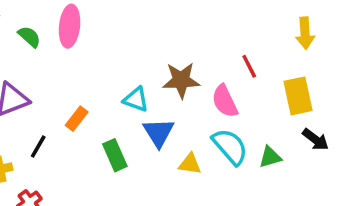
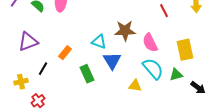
red line: (249, 66) -> (164, 11), moved
yellow rectangle: (298, 96) -> (185, 50), moved
black arrow: (315, 140) -> (198, 88), moved
yellow triangle: (190, 164) -> (135, 86), moved

